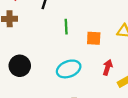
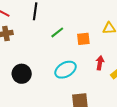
green line: (66, 27) -> (57, 32), turned 64

